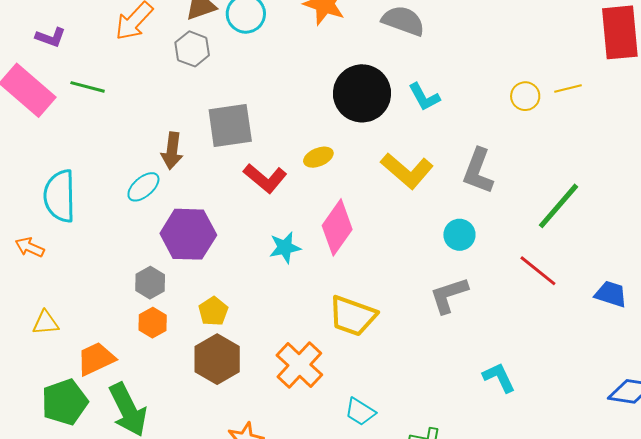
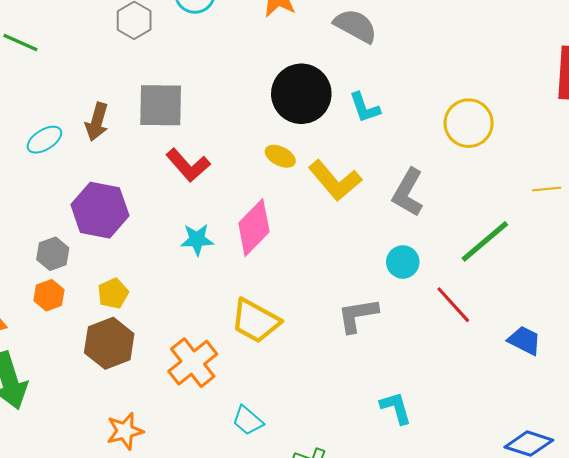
yellow line: (568, 88) -> (547, 189), moved
yellow circle: (525, 96) -> (469, 123), size x1.6
yellow ellipse: (318, 157) -> (280, 156), moved, turned 40
cyan ellipse: (143, 187) -> (44, 140), moved
cyan circle: (459, 235) -> (403, 262), moved

